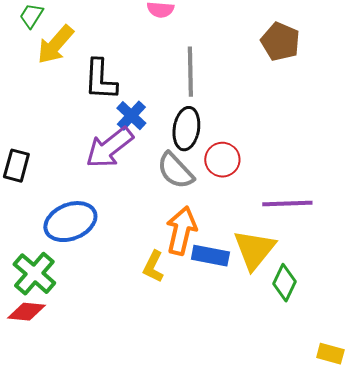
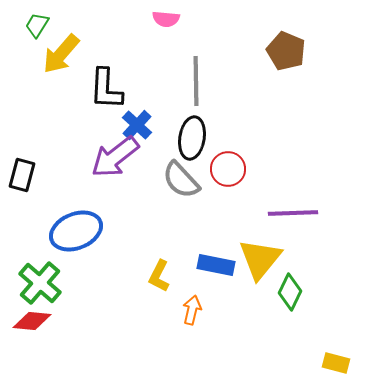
orange arrow: (181, 231) -> (192, 310), moved, size x0.6

